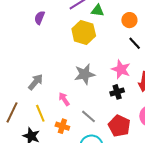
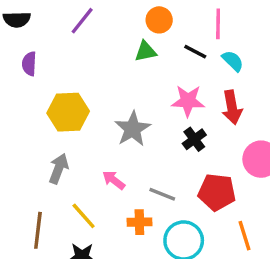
green triangle: (98, 10) -> (145, 51), moved
orange circle: (129, 20) -> (159, 20), moved
yellow hexagon: (84, 32) -> (68, 112), moved
orange cross: (62, 126) -> (139, 222), moved

